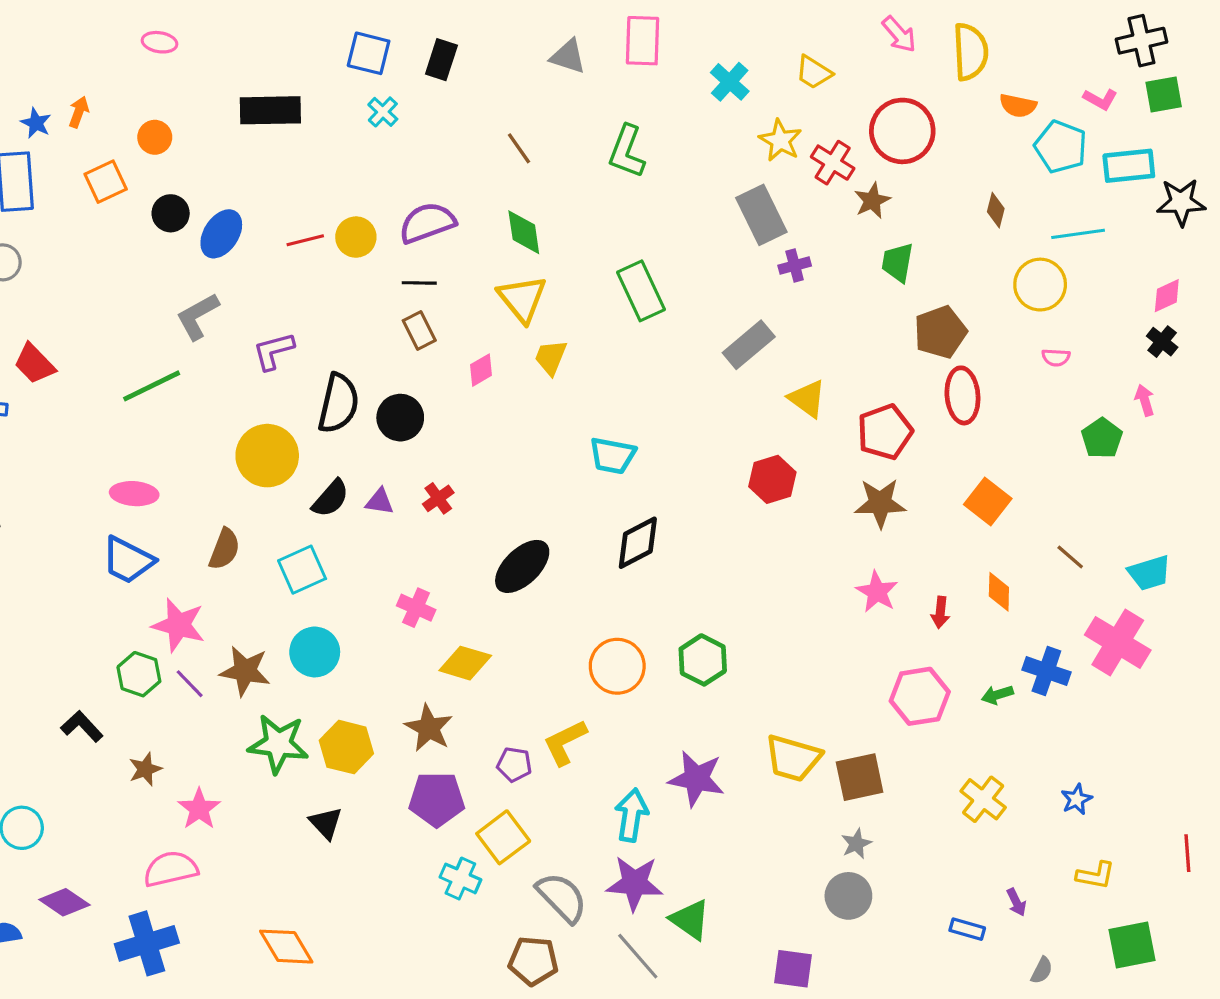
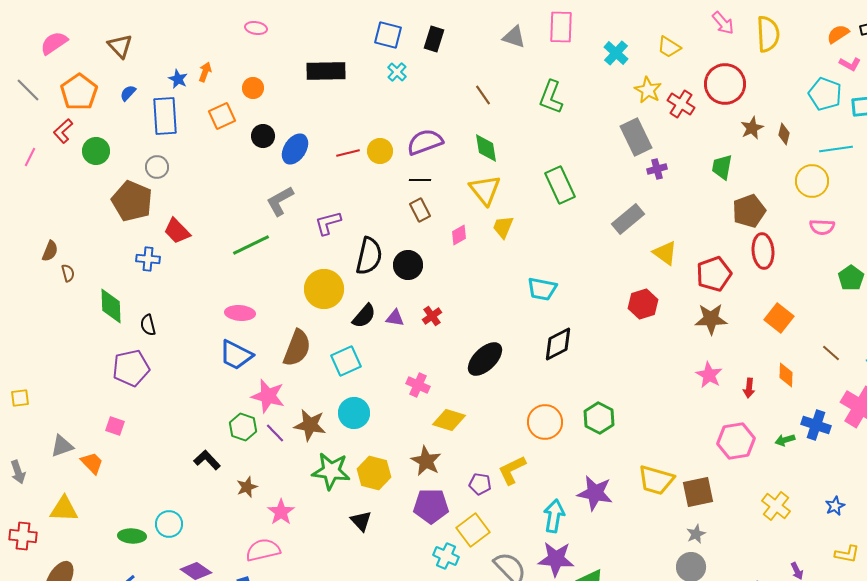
orange semicircle: (1018, 106) -> (838, 34), moved, turned 135
brown star: (872, 201) -> (752, 128), moved
pink semicircle: (1056, 357) -> (822, 227), size x1.4
brown semicircle: (224, 549) -> (297, 348), size x1.4

